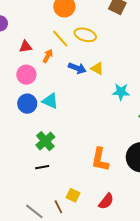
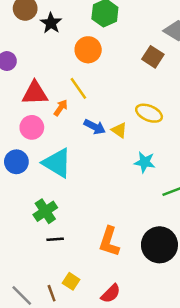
yellow ellipse: (85, 35) -> (149, 113), moved
red triangle: (26, 47) -> (35, 93), size x1.6
cyan triangle: (50, 101) -> (57, 163), size x1.5
blue circle: (27, 104) -> (16, 162), moved
black line: (42, 167) -> (55, 239), moved

